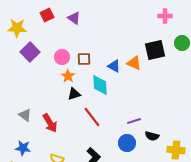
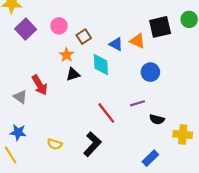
pink circle: (62, 57) -> (59, 26), moved
brown square: (84, 59) -> (84, 37), turned -32
red line: (92, 117) -> (106, 113), moved
red arrow: (50, 123) -> (40, 85), moved
blue circle: (127, 143) -> (150, 72), moved

